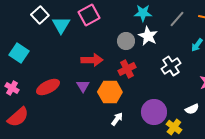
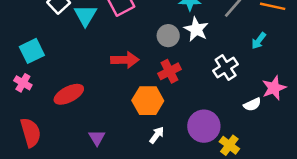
cyan square: (19, 53) -> (32, 51), turned 30
purple triangle: (83, 86) -> (97, 138), moved
pink cross: (12, 88) -> (23, 83), moved
white semicircle: (192, 109) -> (252, 104), moved
red semicircle: (18, 117) -> (31, 132), turned -65

